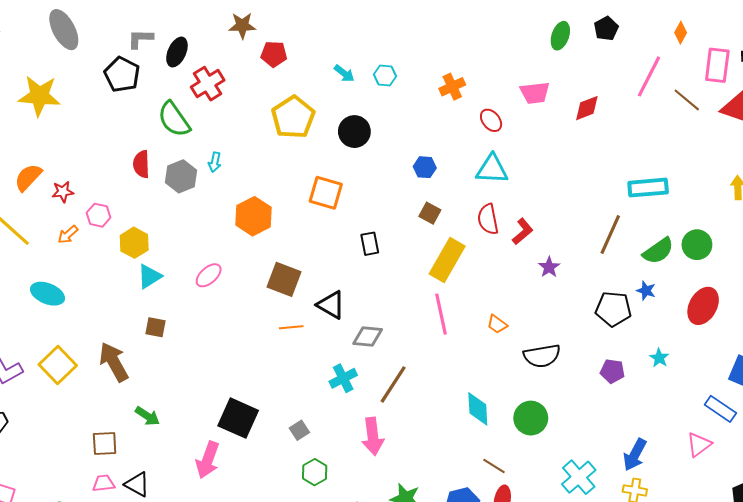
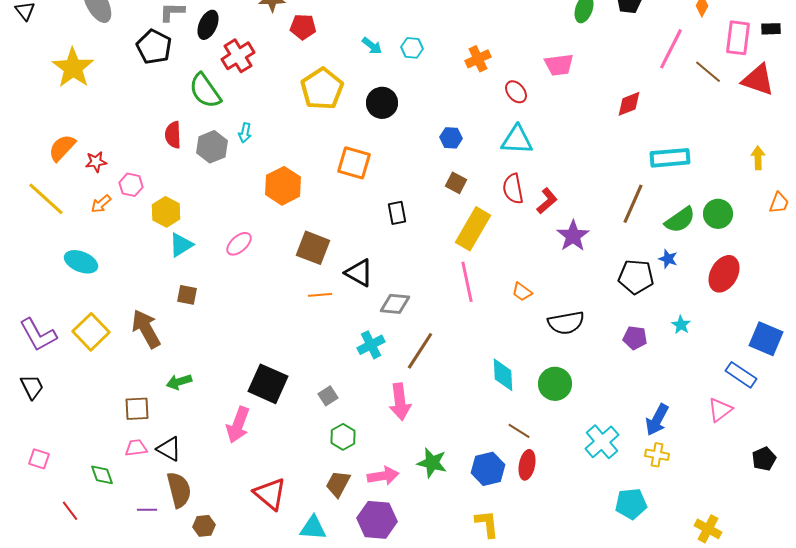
yellow star: (39, 96) -> (73, 68), turned 30
red diamond: (587, 108) -> (629, 104), moved
purple star: (549, 267) -> (573, 236), size x1.5
green arrow: (147, 416) -> (179, 382), turned 130

